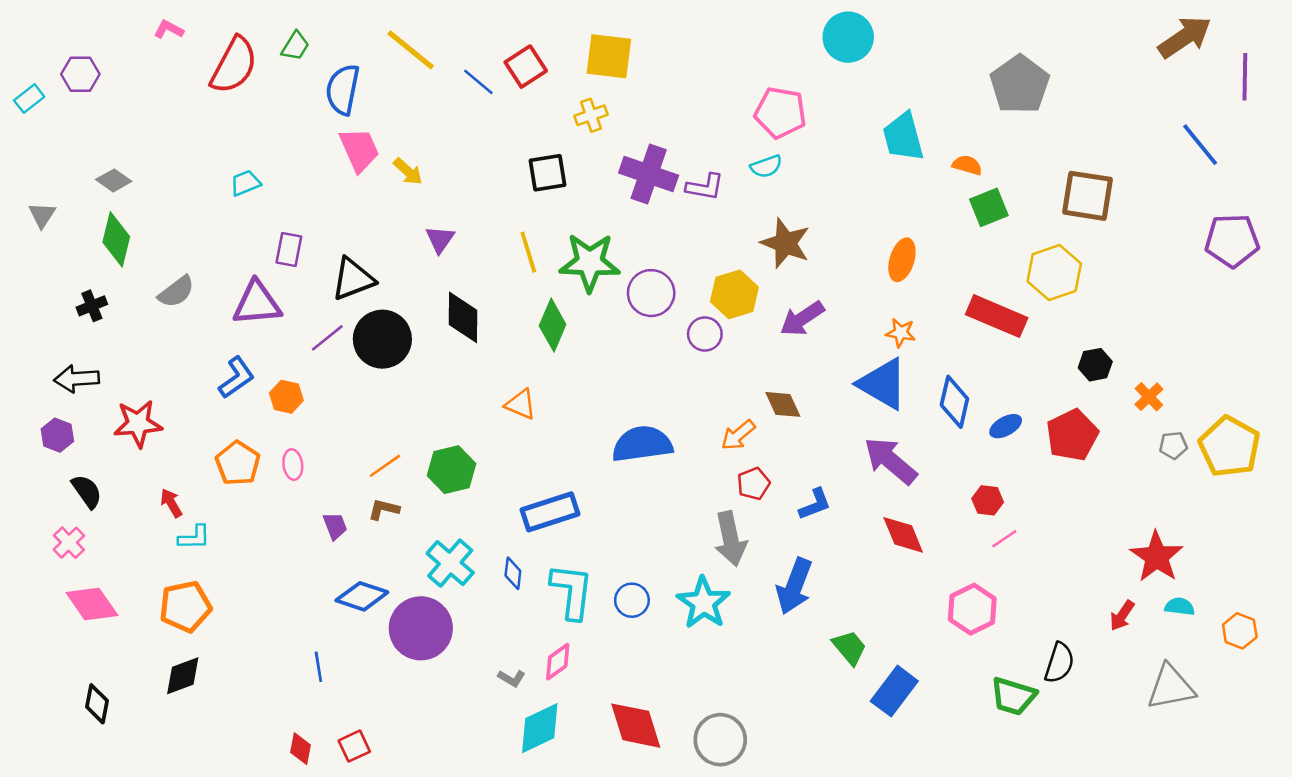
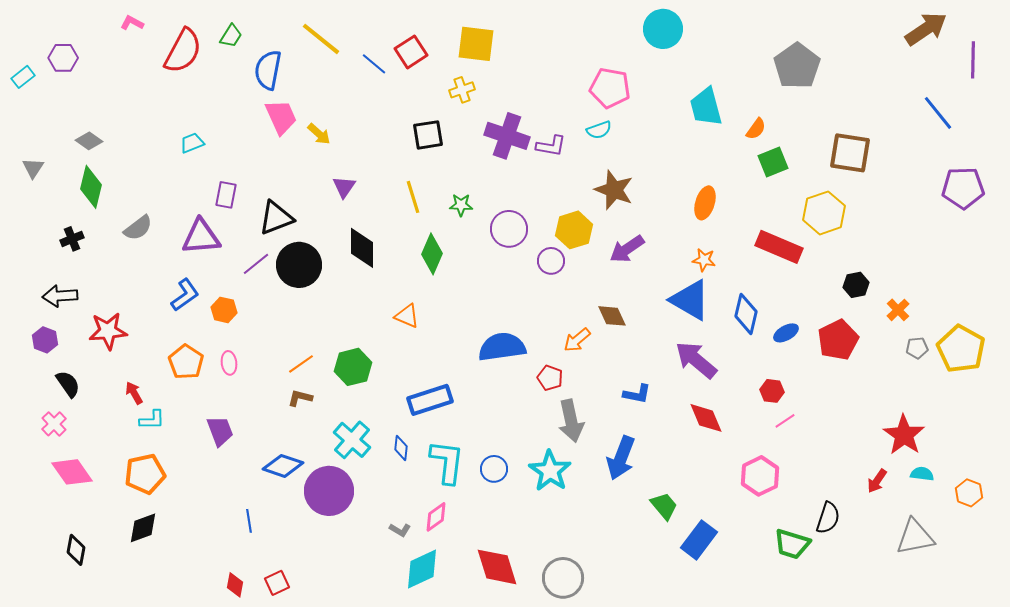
orange semicircle: (967, 165) -> (756, 129), turned 110
green star: (590, 262) -> (461, 205), size x0.5
red pentagon: (753, 484) -> (550, 378), moved, turned -30
blue L-shape: (815, 504) -> (637, 394), turned 32
purple trapezoid: (335, 526) -> (220, 431), moved, size x1.4

